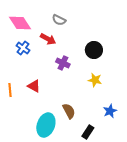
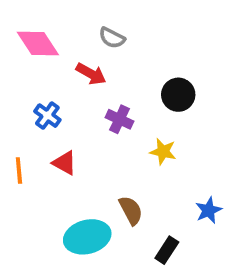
blue cross: (23, 48) -> (47, 116), moved
yellow star: (95, 80) -> (163, 152), moved
cyan ellipse: (46, 125) -> (87, 237), turned 55

